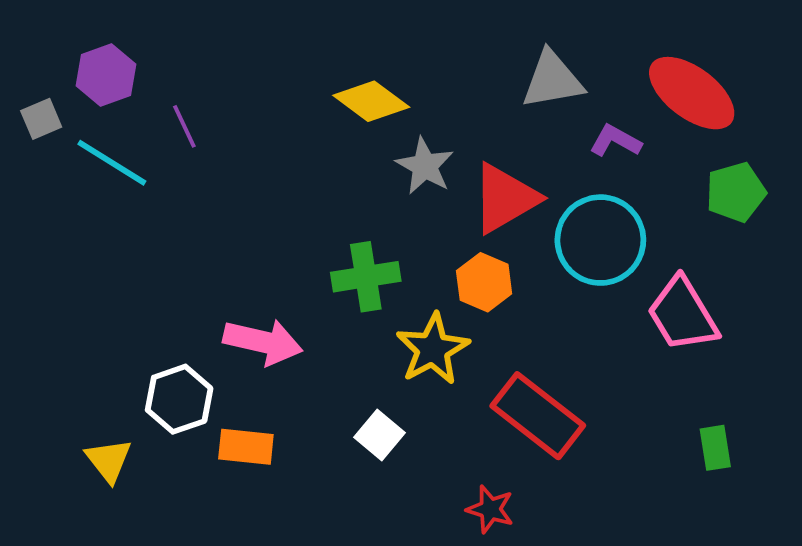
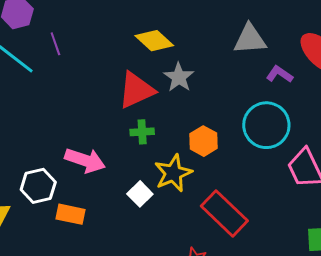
red triangle: (505, 198) -> (136, 90), moved
green cross: (366, 277) -> (142, 132), size x0.7
white square: (379, 435) -> (140, 194), moved

